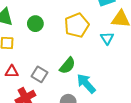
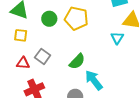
yellow pentagon: (77, 25) -> (76, 18), moved, turned 30
gray square: (39, 74) -> (43, 56), moved

